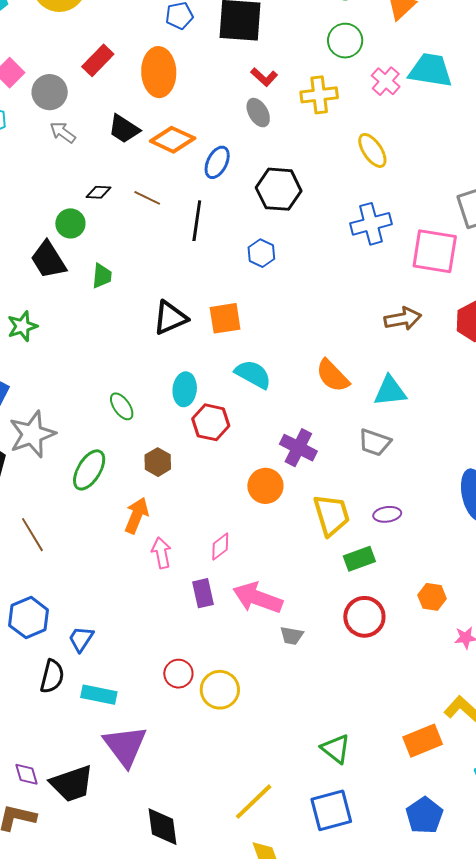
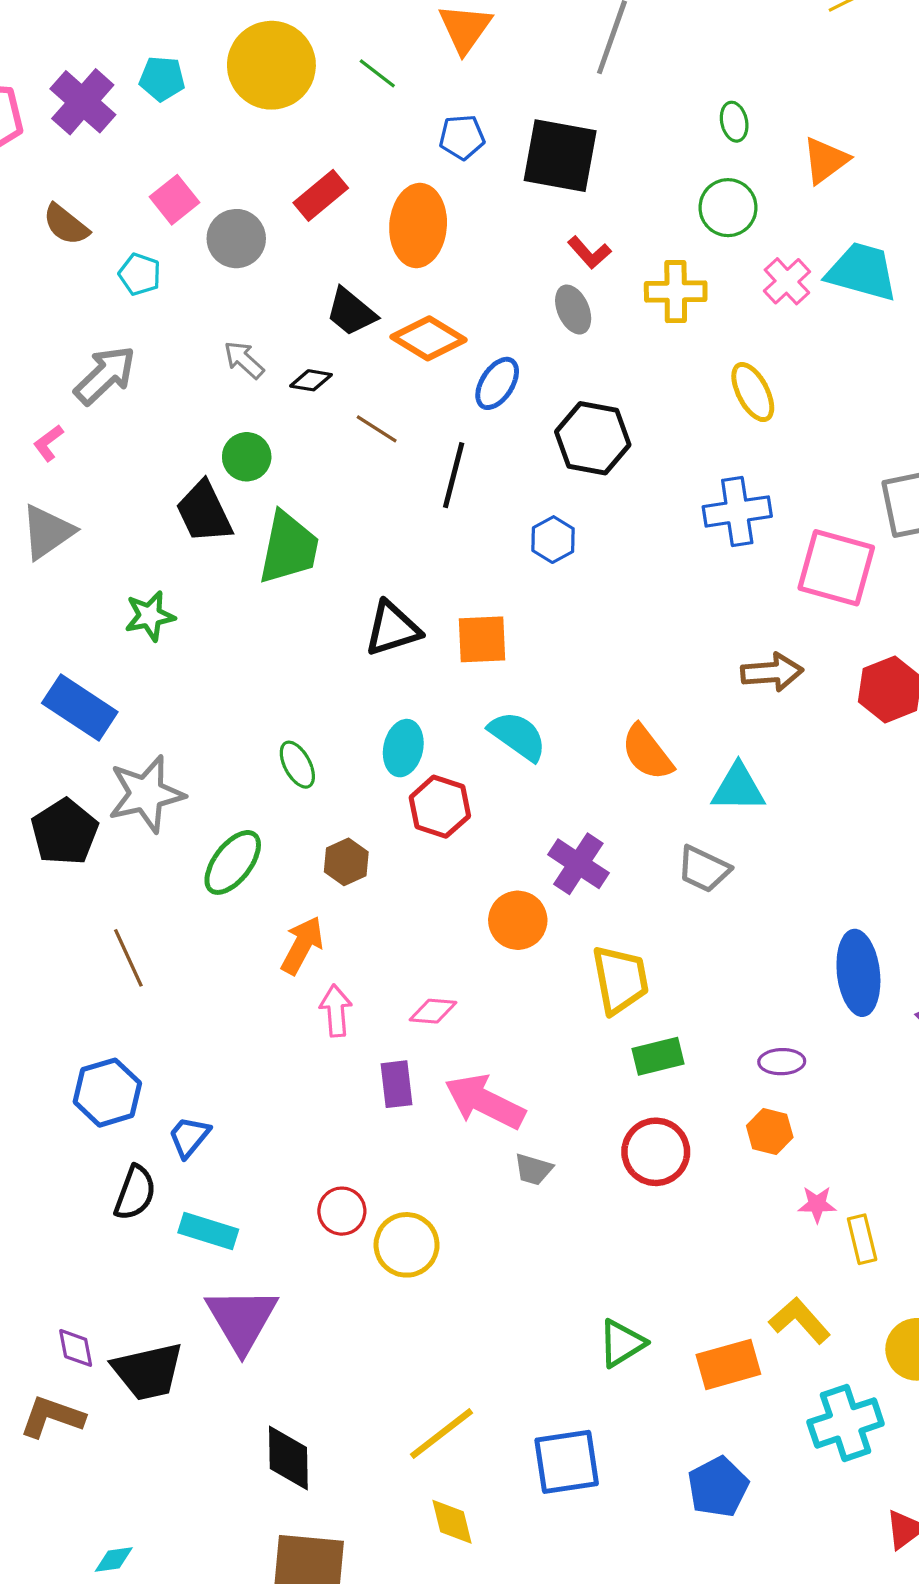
gray arrow: (63, 132) -> (244, 360), moved
black diamond: (99, 192) -> (311, 380), moved
green trapezoid: (102, 276) -> (289, 548), size x1.8
purple ellipse: (387, 514) -> (782, 1062), moved
pink diamond: (220, 547) -> (433, 1011), turned 36
green triangle: (336, 749) -> (622, 1343), moved, turned 44

